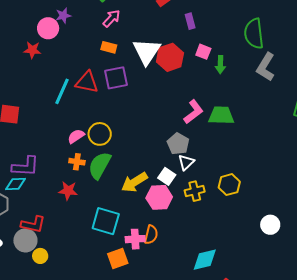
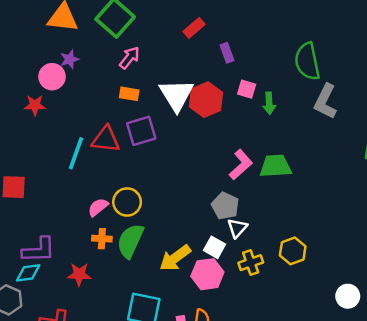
red star: (68, 191) -> (79, 274), moved

